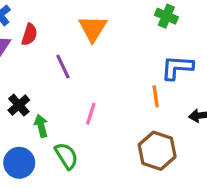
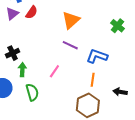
purple line: (63, 67) -> (70, 45), moved, turned -56
blue L-shape: (177, 68) -> (97, 56), moved
orange line: (156, 96) -> (93, 80), moved

